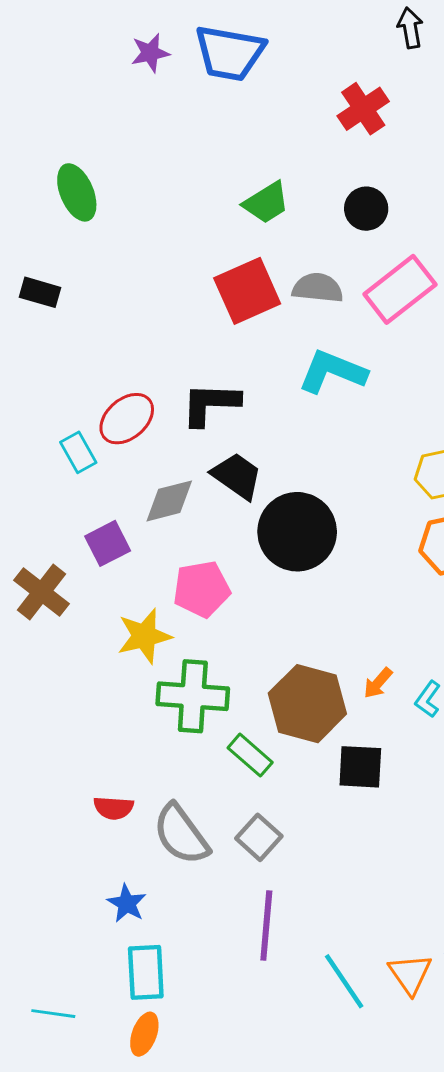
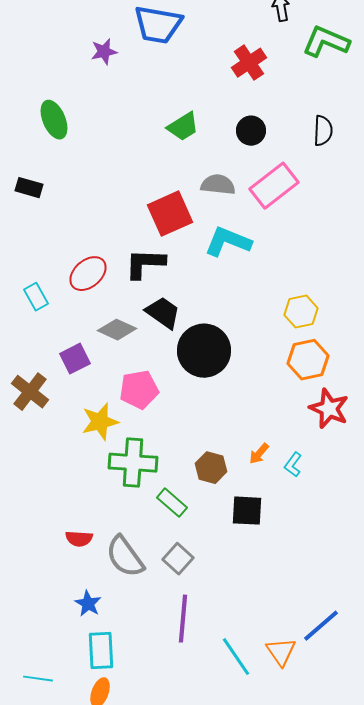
purple star: (150, 53) -> (104, 52), moved
red square: (247, 291) -> (170, 214), moved
cyan rectangle: (78, 452) -> (36, 297), moved
gray diamond: (169, 501) -> (117, 330), turned 39
brown hexagon: (307, 704) -> (211, 468), size x0.6

